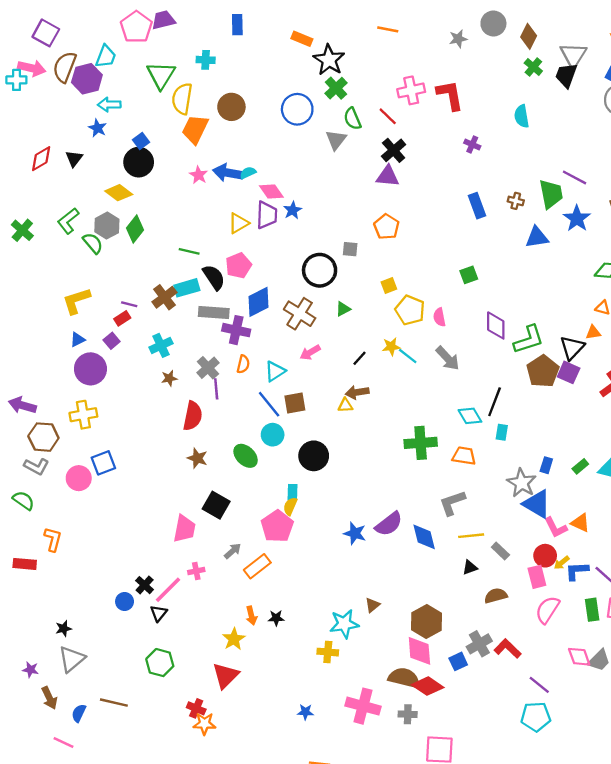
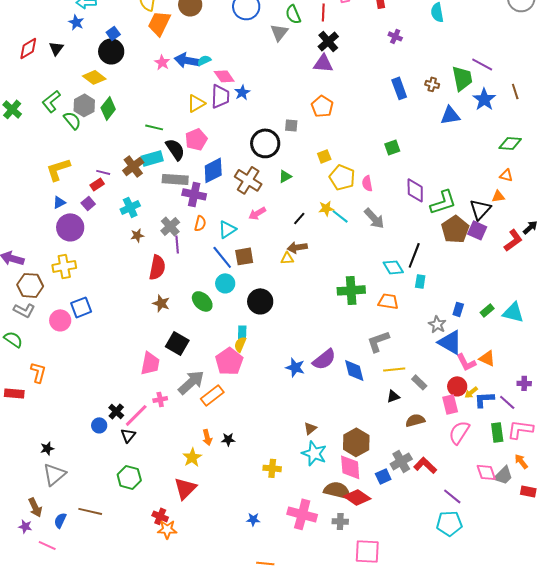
red line: (388, 116) -> (323, 12), turned 48
gray star: (522, 483) -> (437, 324), size x0.7
gray arrow: (233, 551) -> (191, 382), size x1.8
cyan star: (344, 624) -> (314, 453), moved, turned 30
purple star: (31, 670) -> (25, 526), moved

